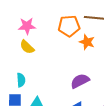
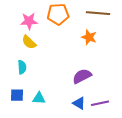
orange pentagon: (69, 26) -> (58, 14), moved
cyan semicircle: (21, 80) -> (22, 67), moved

